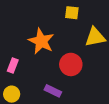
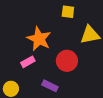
pink rectangle: (13, 66) -> (28, 62), moved, turned 40

